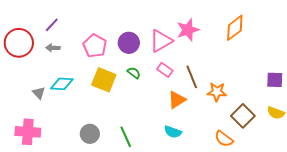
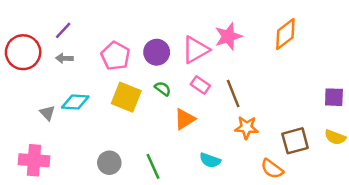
orange star: (217, 92) -> (247, 127), moved
orange triangle: (177, 100) -> (185, 119), moved
brown square: (243, 116) -> (295, 141), turned 30

